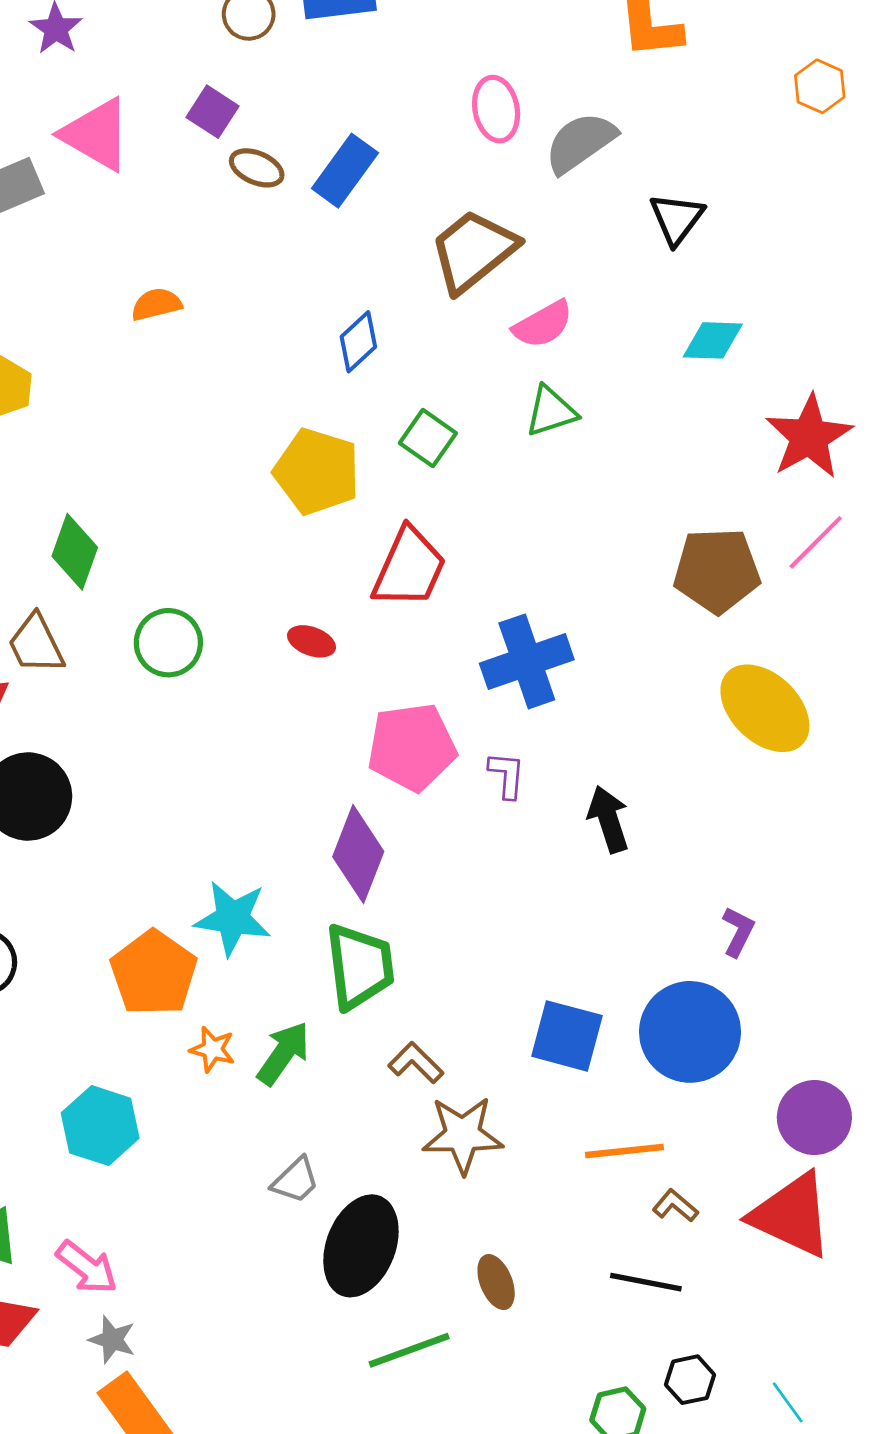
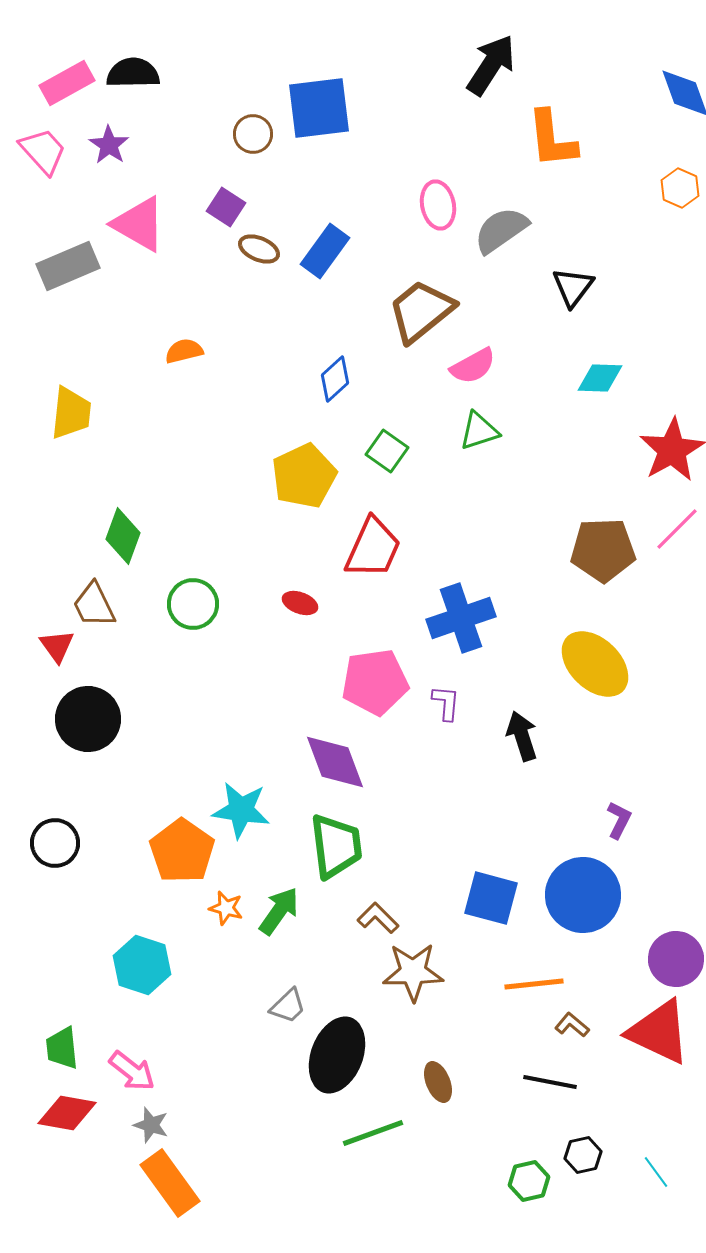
yellow pentagon: (317, 472) -> (304, 476), turned 30
yellow ellipse: (765, 708) -> (595, 664), moved
purple diamond: (358, 854) -> (335, 762), turned -42

